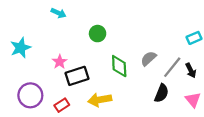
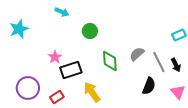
cyan arrow: (59, 13) -> (62, 12), moved
cyan star: (21, 48) -> (19, 29), moved
gray line: (172, 67) -> (159, 62), turned -65
yellow arrow: (100, 100) -> (92, 92), turned 65

